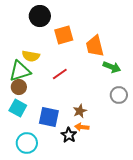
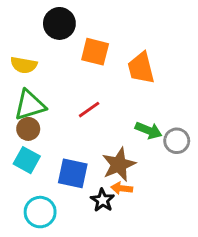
orange square: (64, 35) -> (95, 52), turned 30
yellow semicircle: (31, 56) -> (24, 65), moved
green arrow: (112, 67) -> (148, 130), moved
brown star: (80, 111) -> (119, 165), size x1.6

